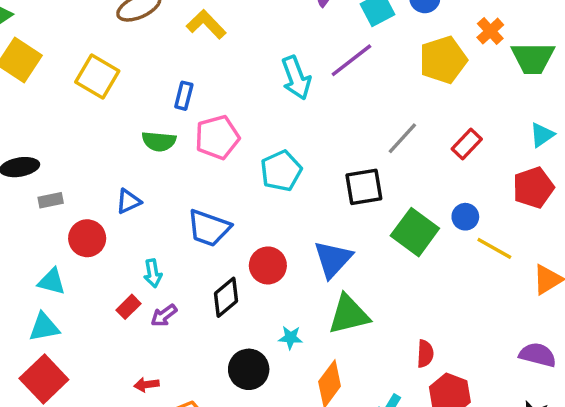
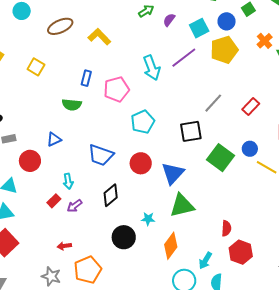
yellow pentagon: (443, 60) -> (224, 50), moved
yellow square: (97, 77) -> (36, 67), size x0.7
pink pentagon: (217, 137) -> (117, 89), moved
red circle: (268, 265) -> (141, 163), moved

